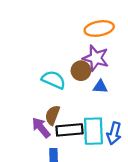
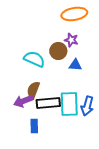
purple star: (96, 58) -> (71, 40), size x0.6
purple arrow: (41, 128) -> (23, 101), turned -72

